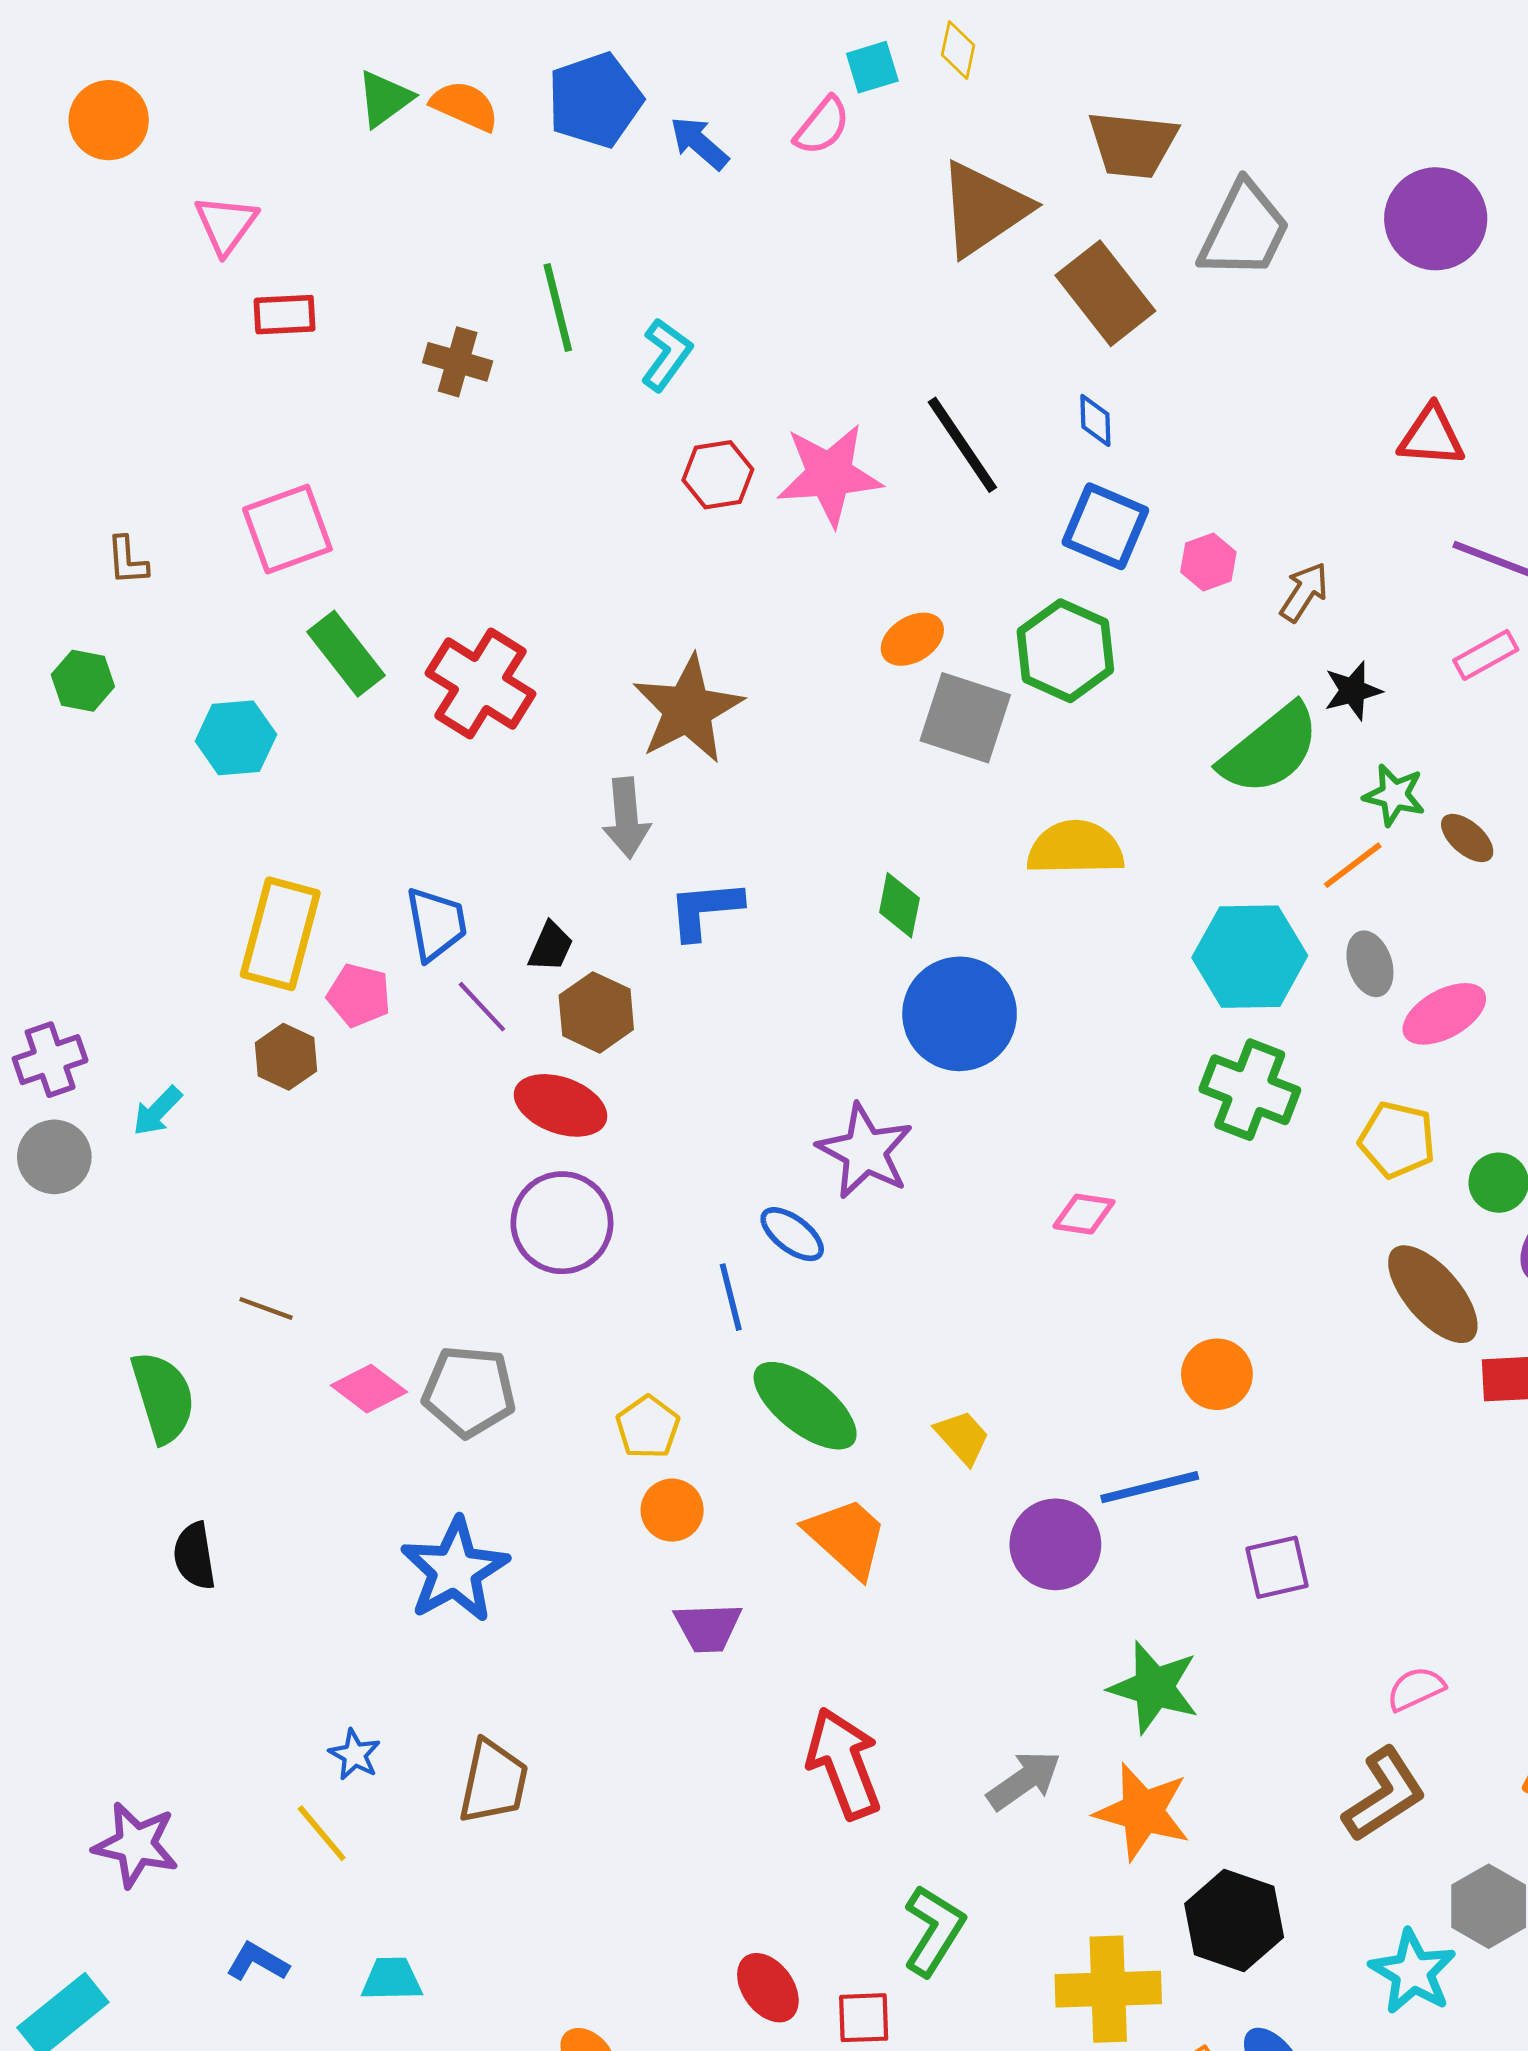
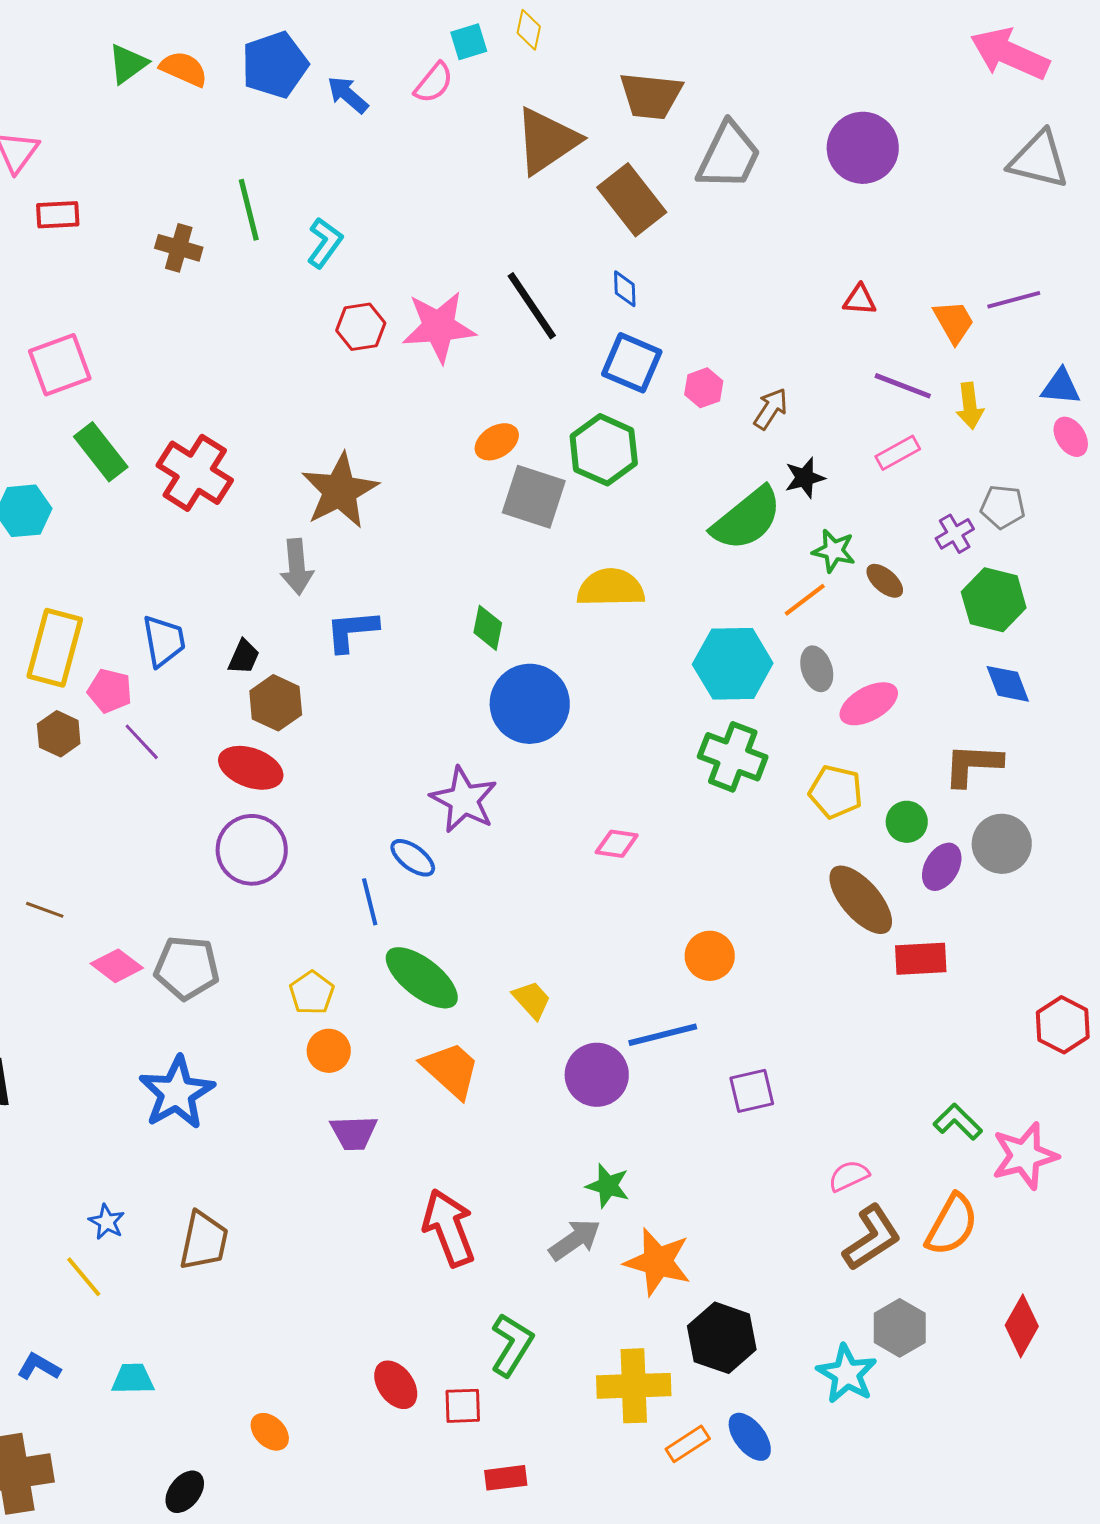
red triangle: (1431, 436) -> (860, 300), size x0.7
purple line: (482, 1007) -> (142, 742), moved
green star: (1154, 1687) -> (608, 1186), moved, size x0.7
brown L-shape: (1384, 1795) -> (872, 1238), moved

